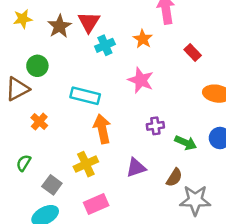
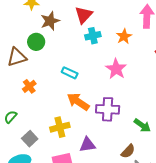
brown star: (59, 26) -> (50, 21), moved
cyan rectangle: (85, 96) -> (70, 73), size x0.7
purple cross: (155, 126) -> (108, 109), moved, size x1.6
orange arrow: (102, 129) -> (78, 102), turned -55
purple triangle: (136, 168) -> (87, 145), moved

